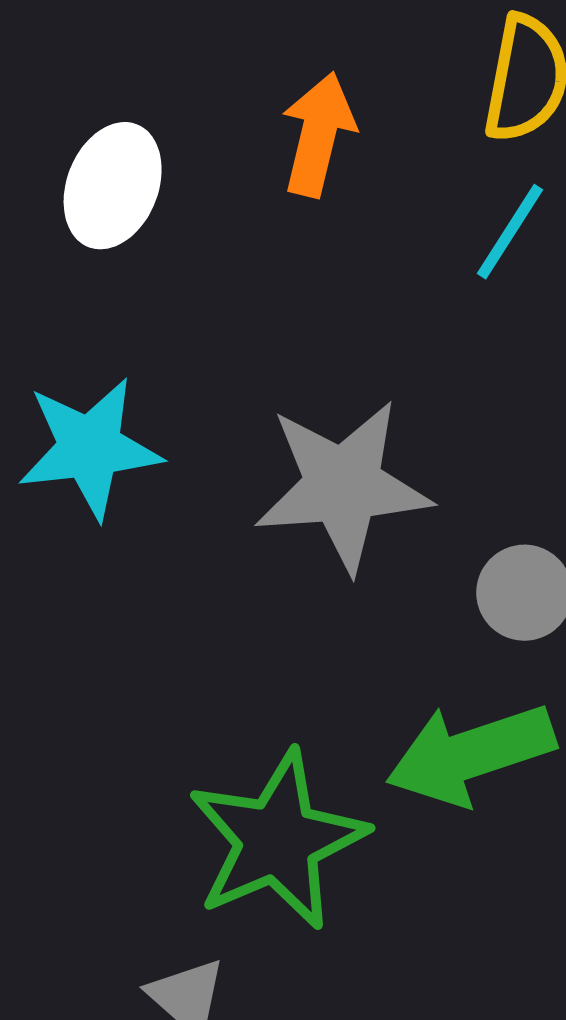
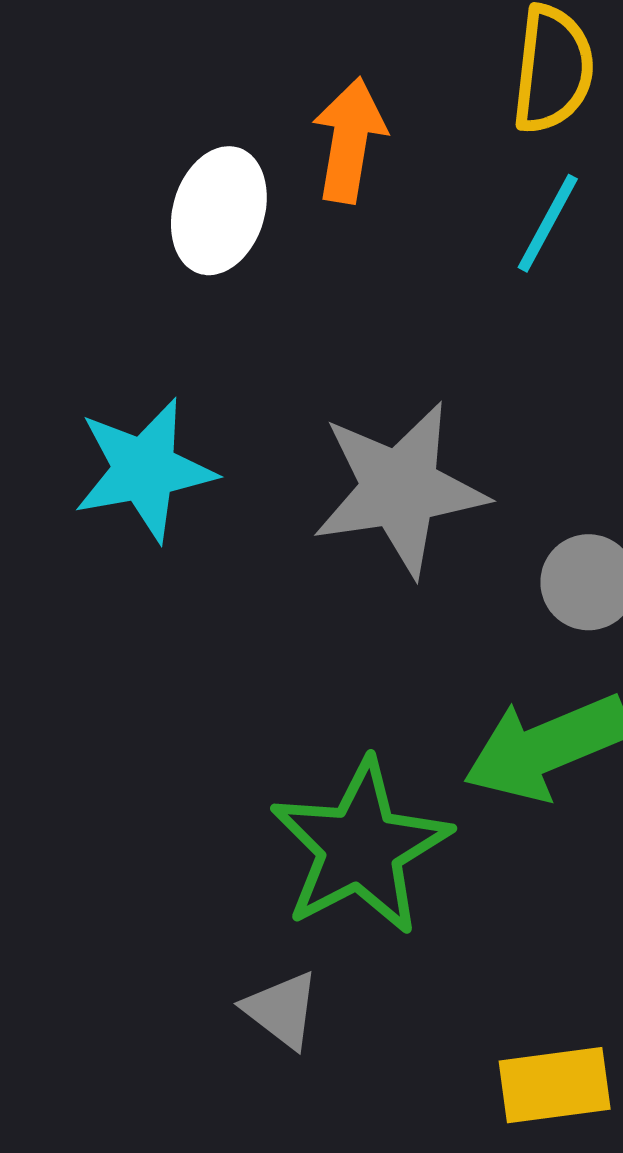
white ellipse: (113, 186) -> (219, 211), moved

